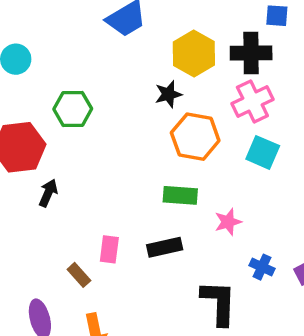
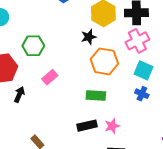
pink star: (228, 222) -> (112, 126), moved
pink rectangle: (109, 249) -> (50, 77), moved, turned 42
blue cross: (262, 267) -> (142, 94), moved

